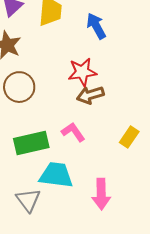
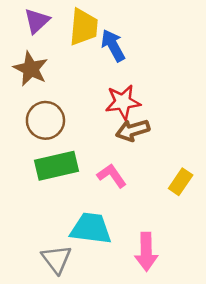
blue arrow: (96, 26) -> (113, 45), moved
green rectangle: (31, 143) -> (57, 166), moved

